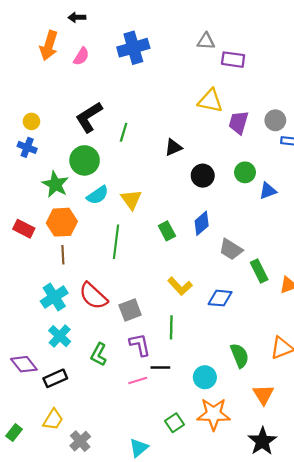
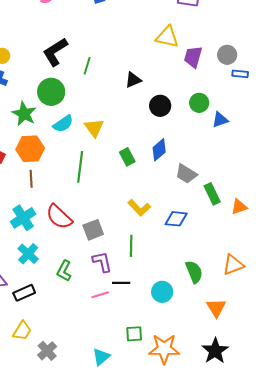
orange star: (214, 414) -> (164, 349), moved
green square: (175, 423) -> (134, 334), turned 30

